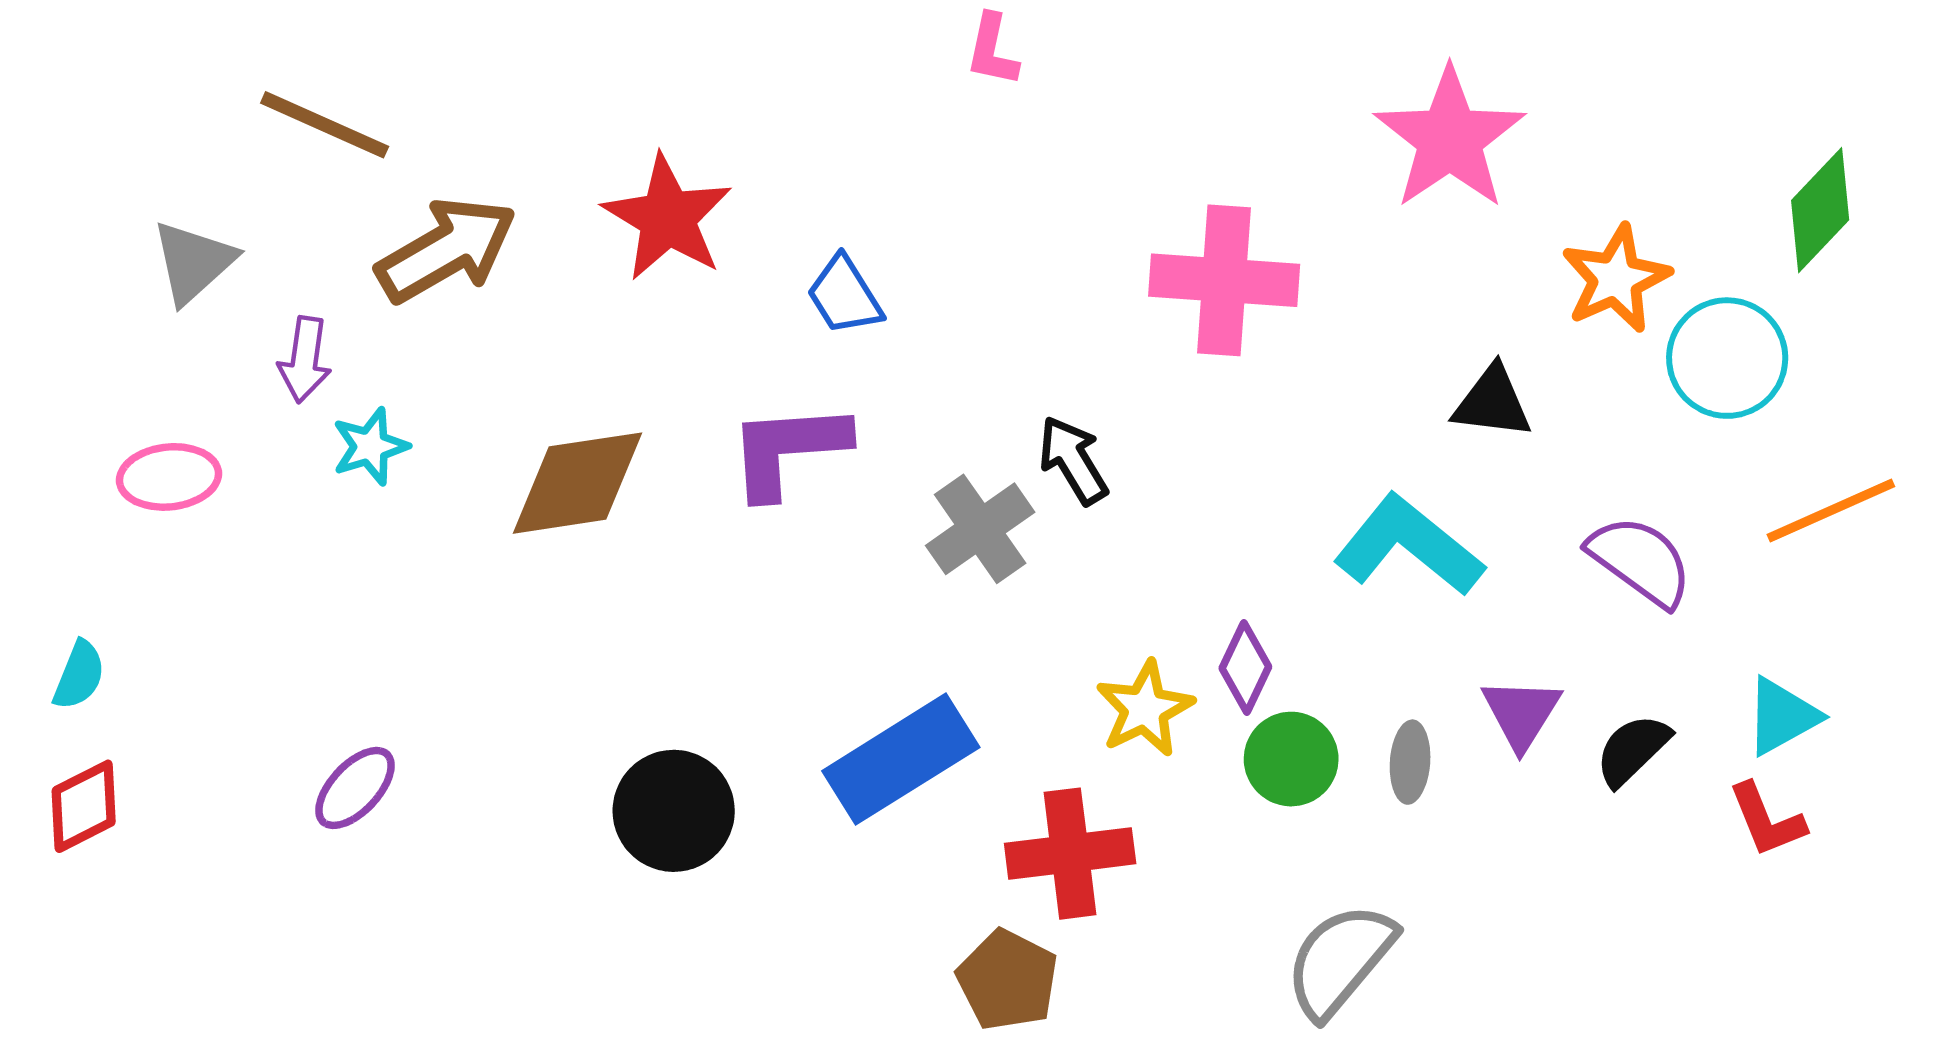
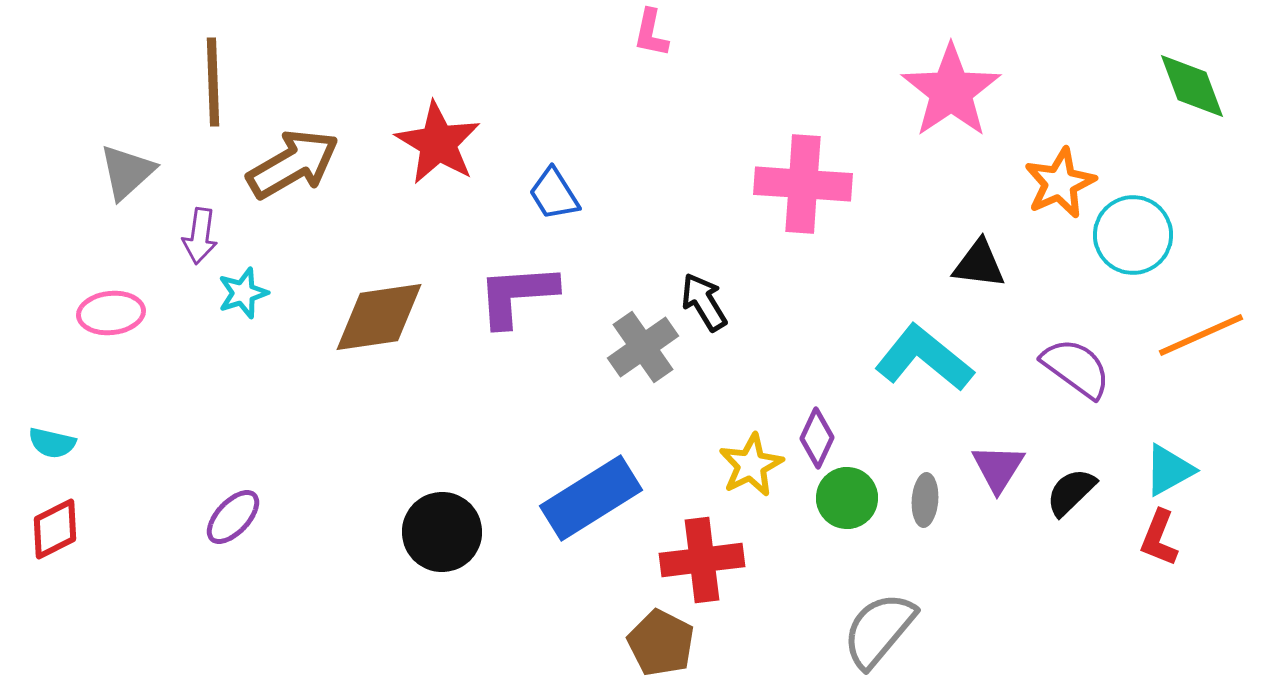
brown line: (325, 125) -> (213, 82), turned 64
green diamond: (1820, 210) -> (1192, 86), moved, turned -64
cyan semicircle: (79, 675) -> (52, 443), turned 81
red L-shape: (1767, 820) -> (1159, 538), turned 44

